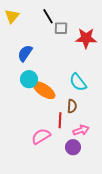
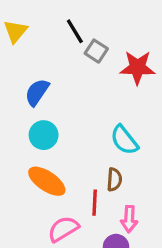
gray square: (61, 28) -> (96, 51), turned 32
orange ellipse: (44, 90) -> (47, 181), moved
pink arrow: (81, 130) -> (129, 219), turned 112

